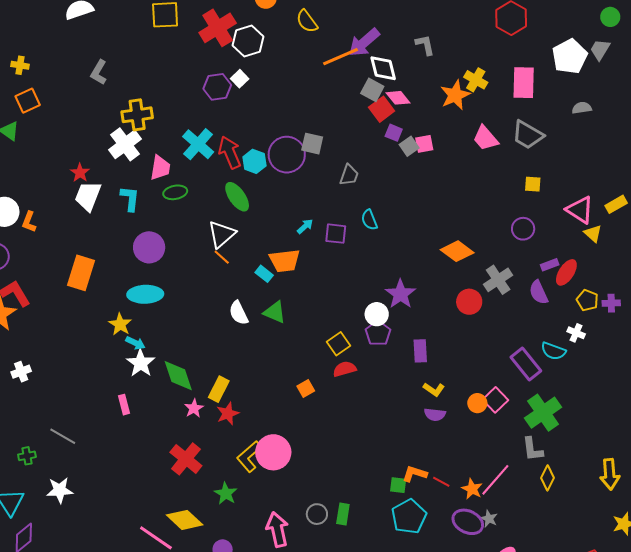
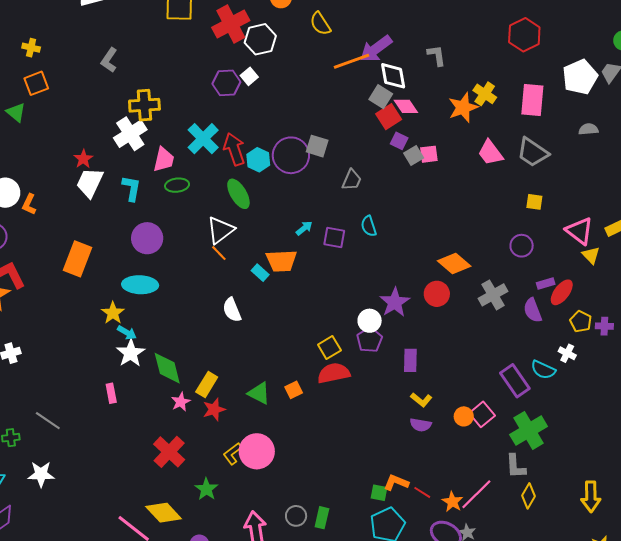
red circle: (469, 302) -> (437, 294), moved
green triangle: (275, 312) -> (259, 393), moved
red semicircle: (345, 369) -> (334, 373), size x1.4
yellow L-shape: (249, 456) -> (232, 454), size x0.7

